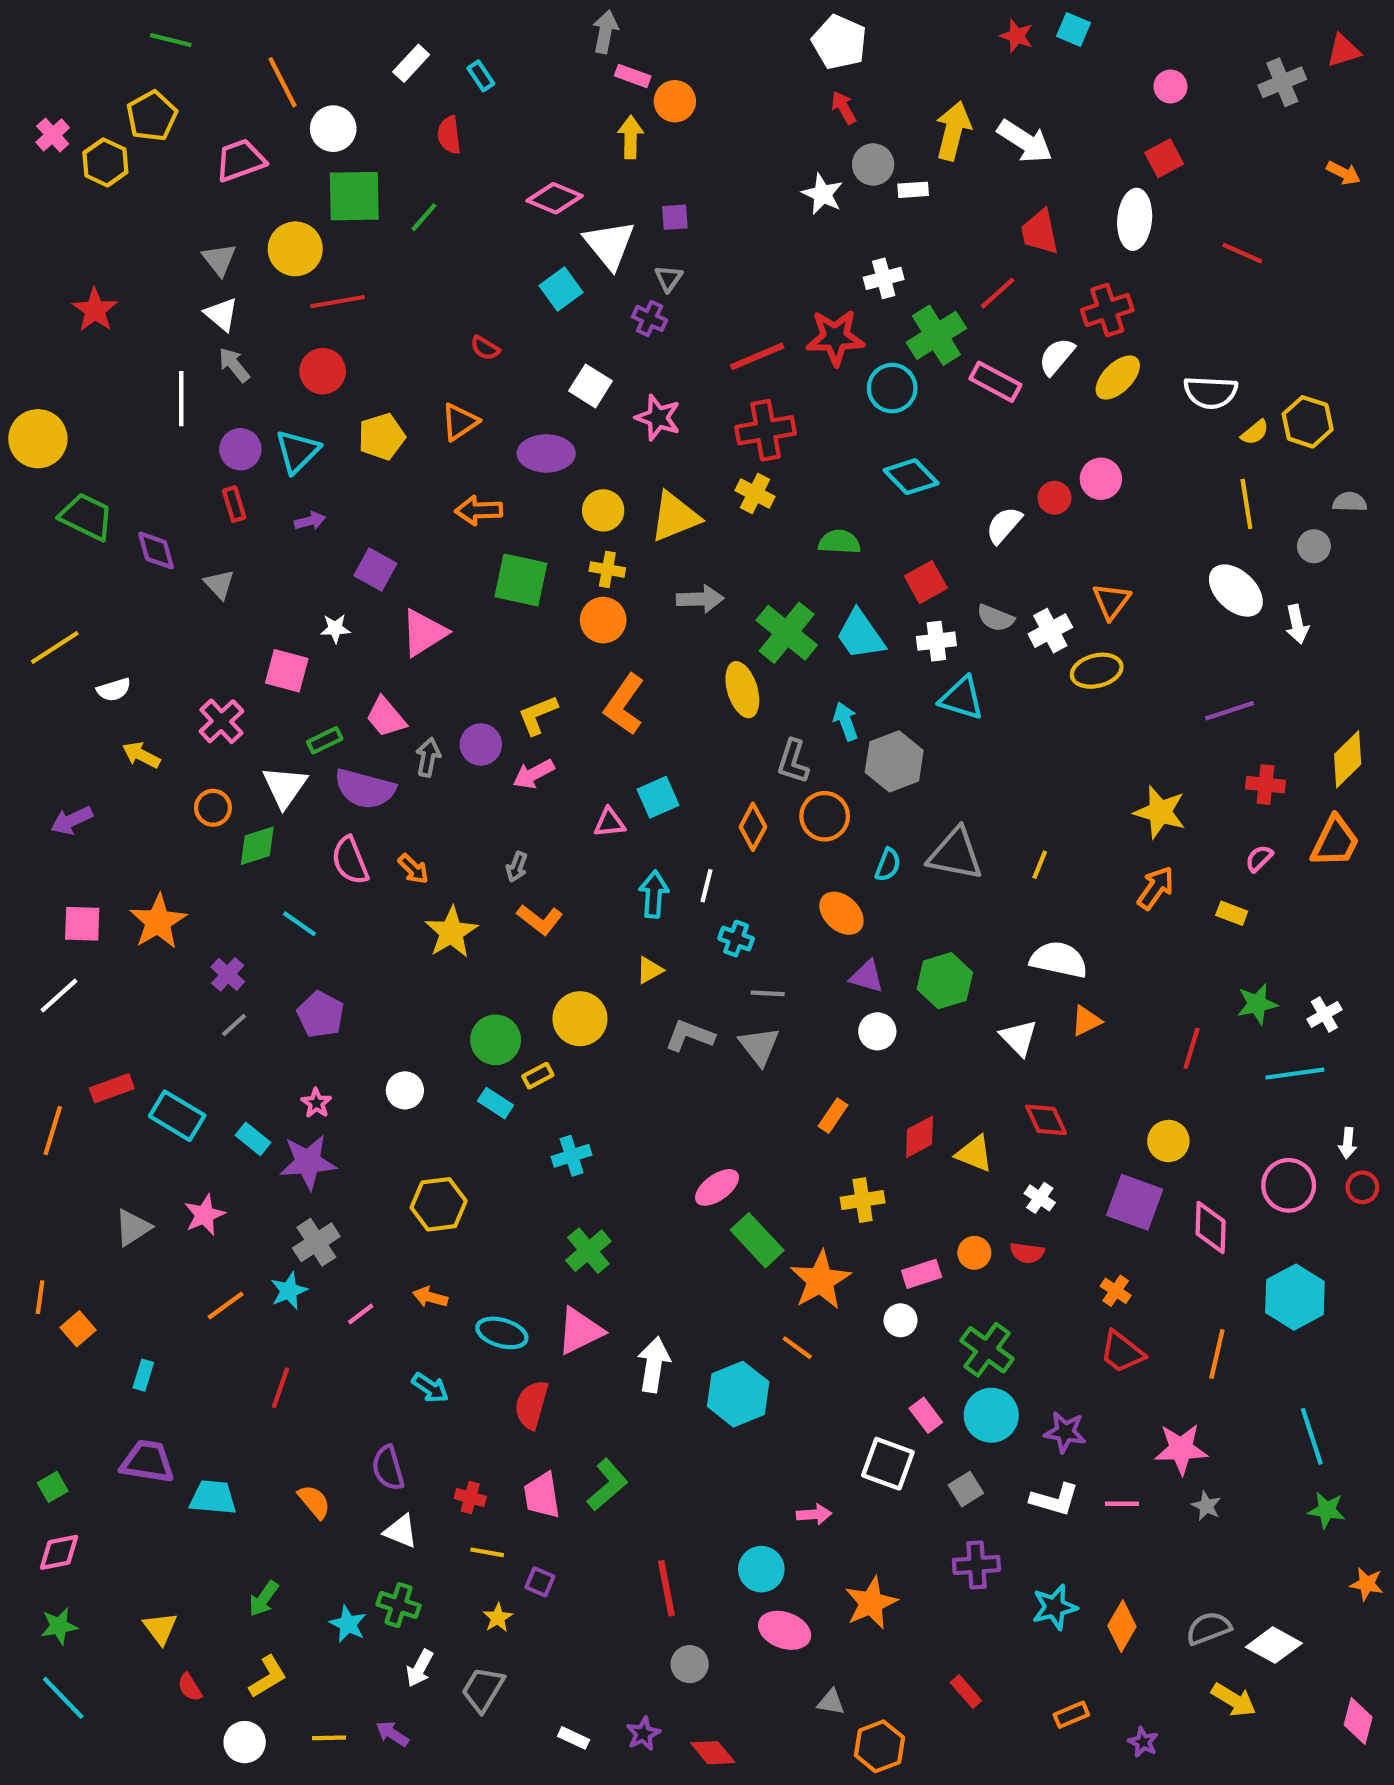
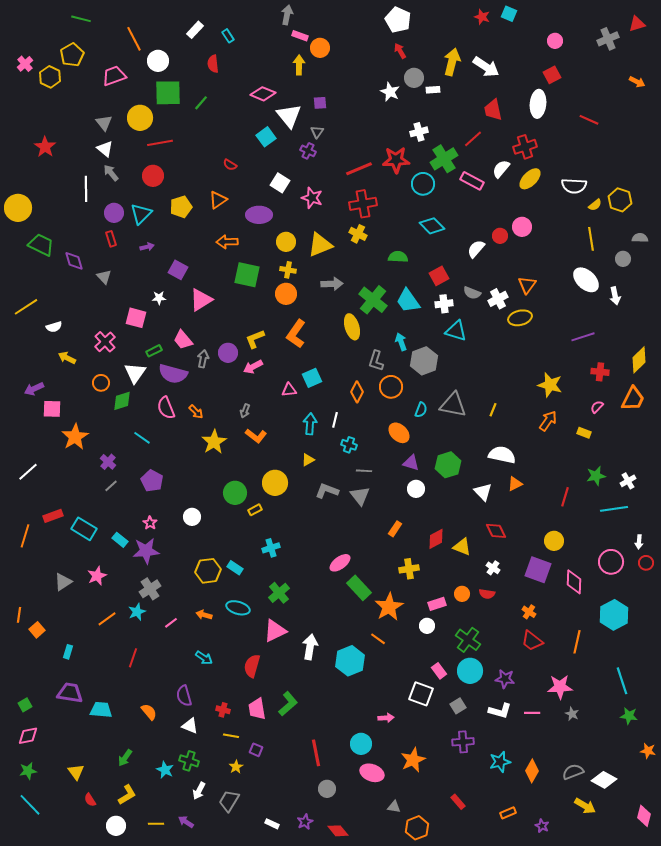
pink square: (82, 924) -> (52, 409), moved
cyan rectangle: (496, 1103) -> (235, 568), moved
cyan ellipse: (502, 1333) -> (238, 608), moved

